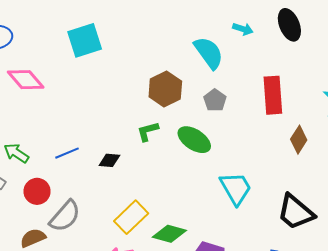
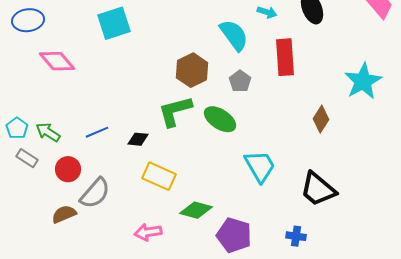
red rectangle: (273, 95) -> (285, 57), moved
green L-shape: (148, 131) -> (175, 111), size x1.6
yellow rectangle: (131, 217) -> (159, 176), moved, turned 68

